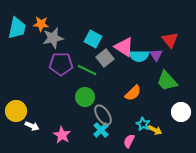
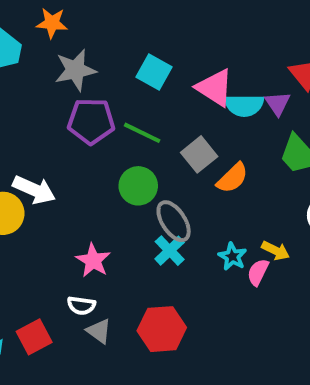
orange star: (41, 24) -> (52, 23), moved
gray square: (105, 58) -> (199, 154), moved
cyan star: (143, 124) -> (232, 256), moved
white arrow: (32, 126) -> (34, 190), moved, size x1.5
pink semicircle: (129, 141) -> (258, 272), moved

